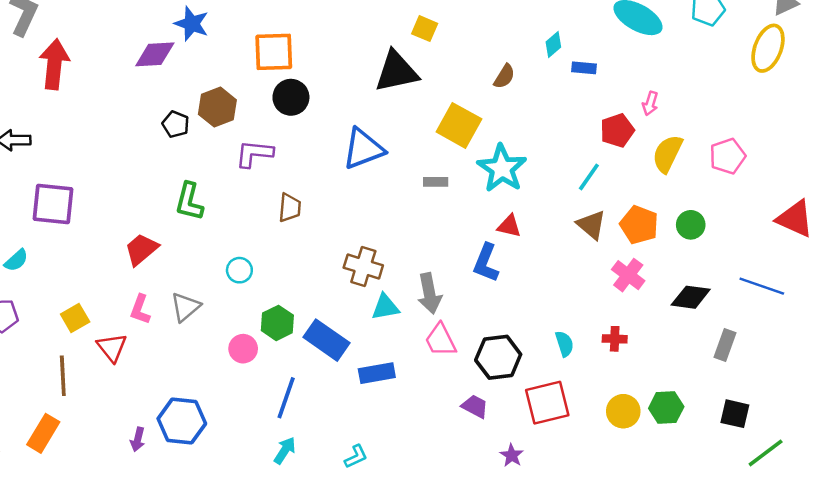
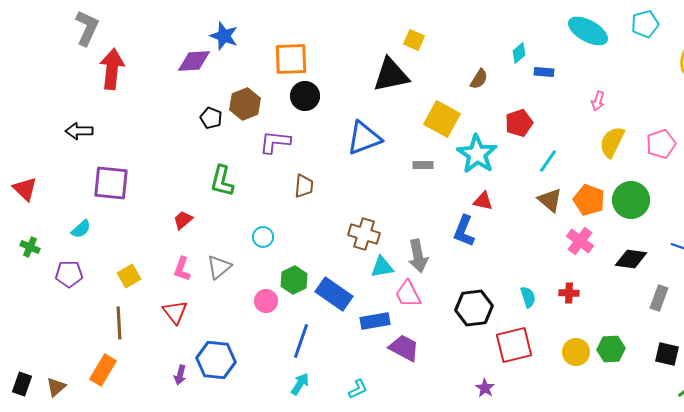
red pentagon: (617, 130) -> (519, 123), moved
green circle: (691, 225) -> (631, 200), size x1.6
red trapezoid: (141, 249) -> (183, 220), size x0.7
pink trapezoid: (441, 340) -> (408, 294), moved
red triangle: (112, 347) -> (175, 312), moved
purple trapezoid: (475, 406) -> (404, 348), moved, size x1.4

